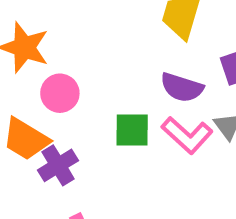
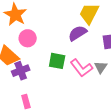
purple semicircle: (182, 87) -> (78, 33), moved, turned 120

